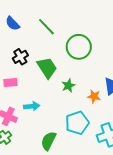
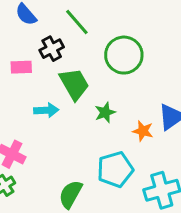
black cross: (20, 57) -> (52, 49), moved
pink rectangle: (10, 82) -> (21, 67), moved
cyan arrow: (32, 106) -> (46, 110), moved

